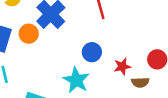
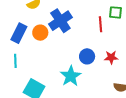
red star: (122, 66) -> (111, 57), moved

